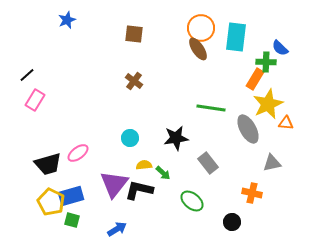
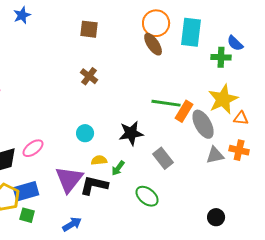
orange rectangle: (255, 79) -> (184, 111), moved
gray triangle: (272, 163) -> (215, 155), moved
green arrow: (163, 173) -> (118, 168), turned 84
orange cross: (252, 193) -> (239, 150), moved
black circle: (232, 222) -> (216, 217), moved

